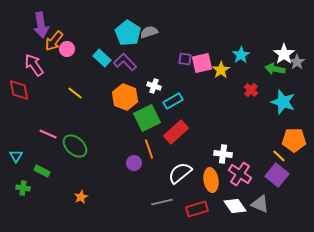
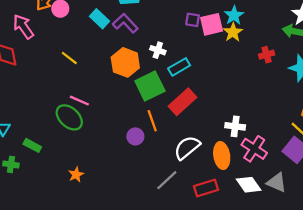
cyan star: (241, 55) -> (234, 15), moved
red cross: (251, 90) -> (267, 55), turned 32
pink line: (48, 134) -> (79, 101), moved
gray line: (162, 202) -> (167, 180), turned -30

